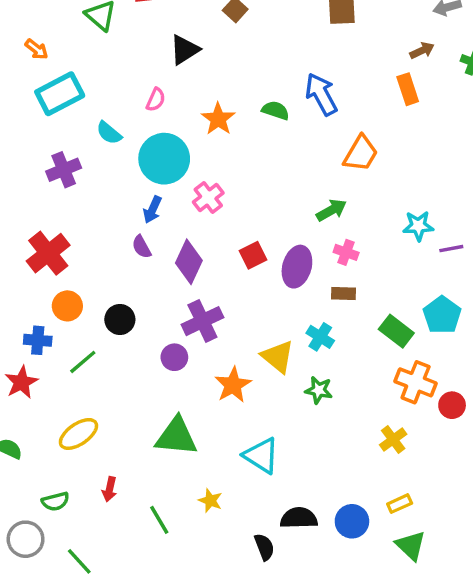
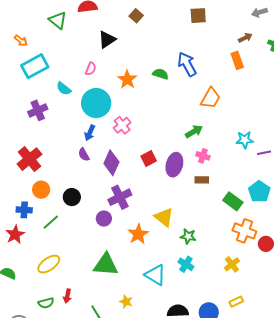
cyan cross: (320, 337) -> (186, 264), moved
green semicircle: (55, 501) -> (46, 303), moved

